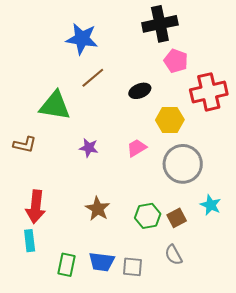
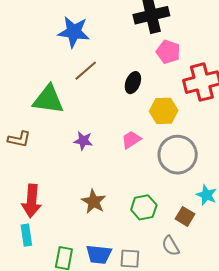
black ellipse: (140, 91) -> (133, 83), turned -45
brown square: (177, 218) -> (185, 216), moved, turned -30

